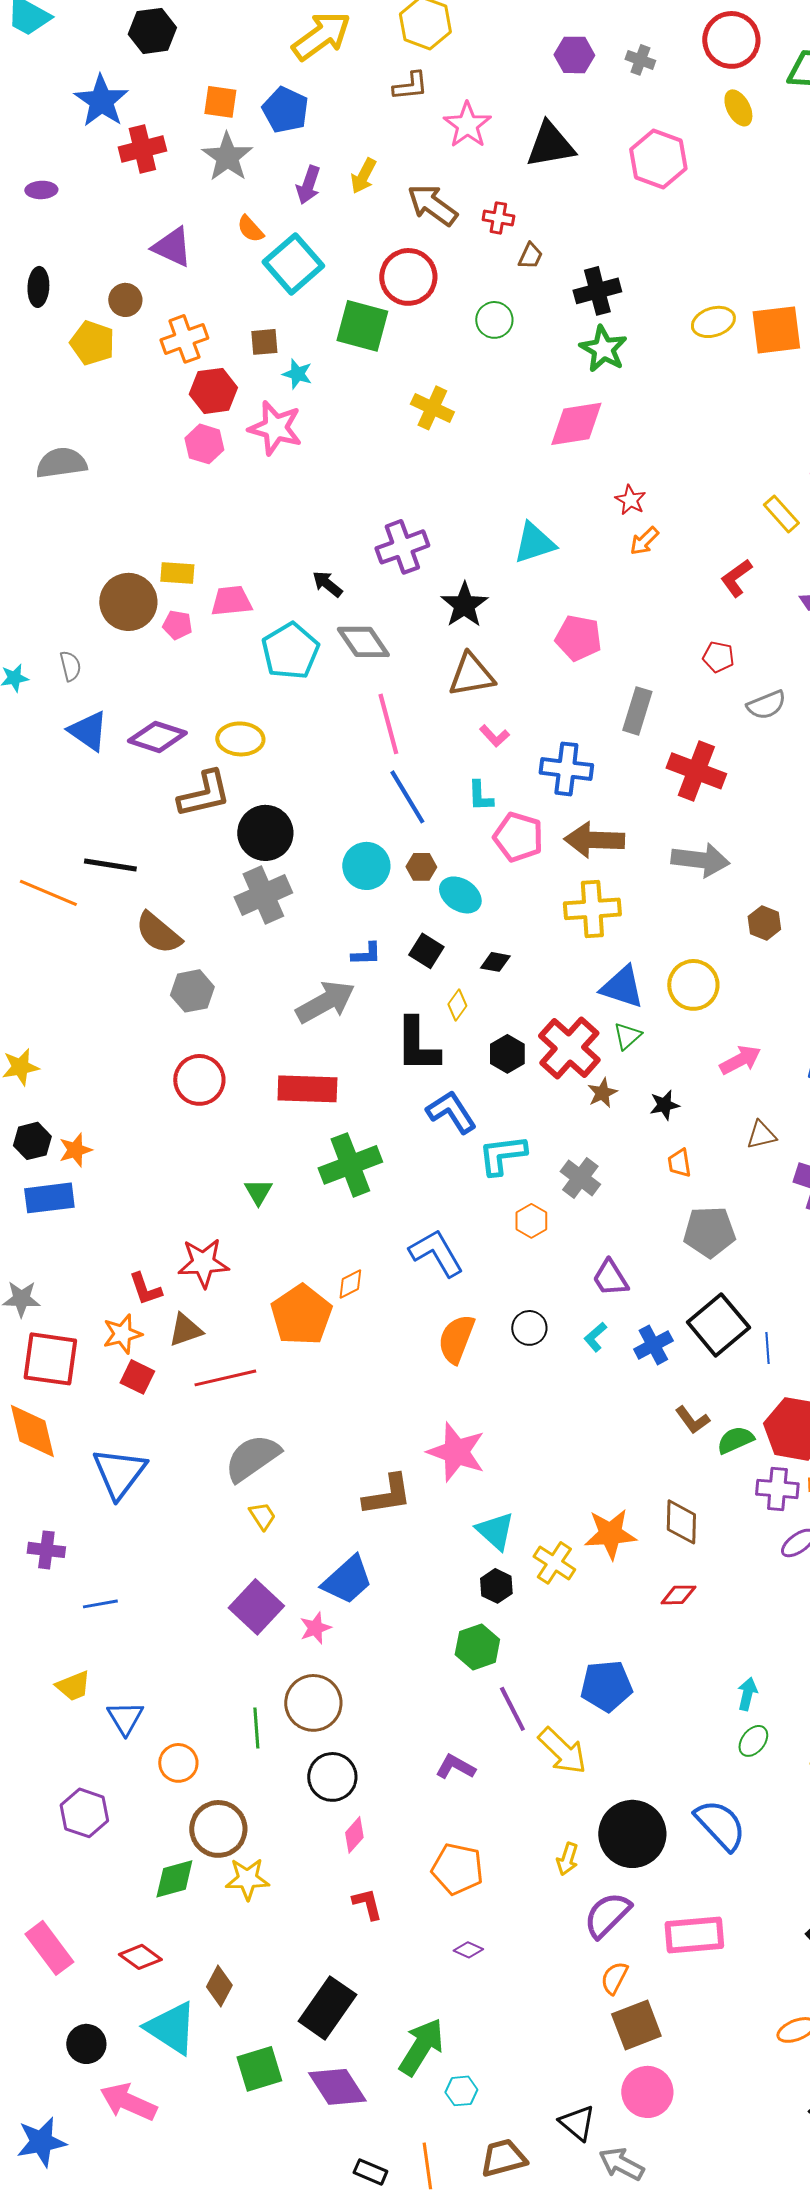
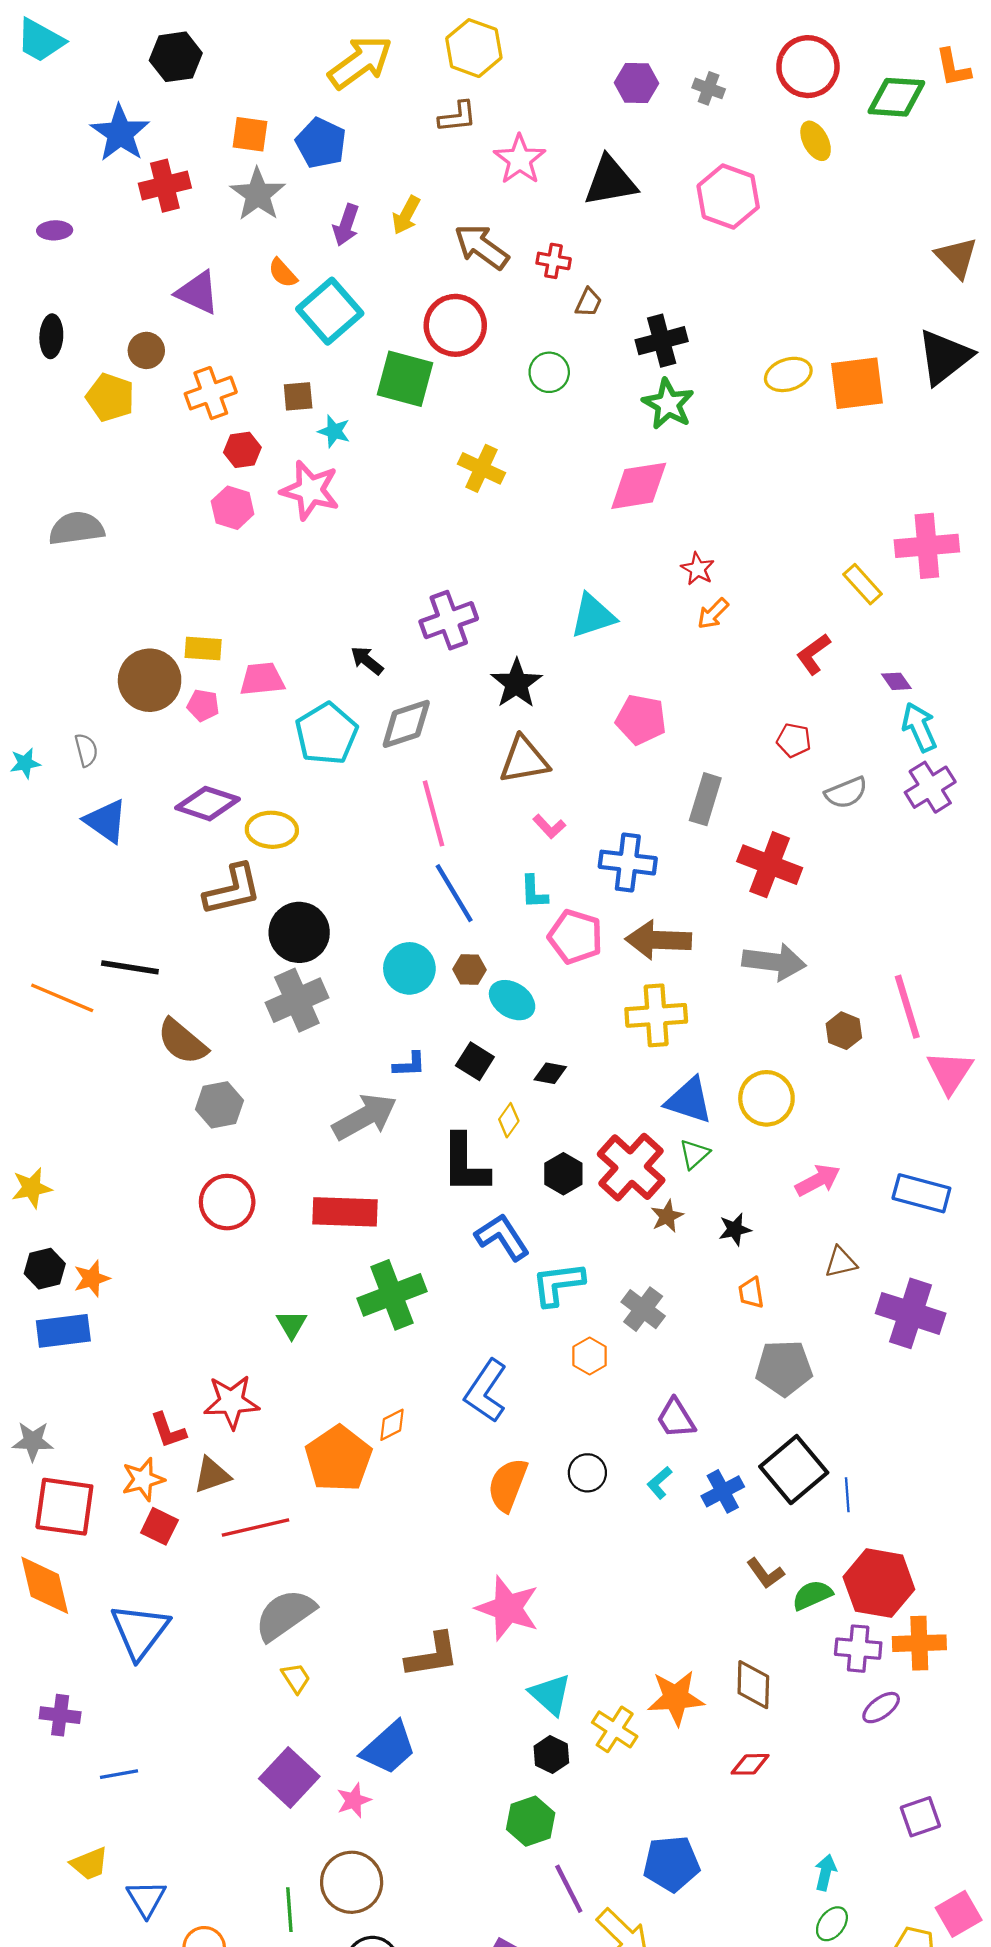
red hexagon: (213, 391) -> (242, 450), size x0.7
gray diamond: (363, 642) -> (406, 724), turned -74
purple diamond: (157, 737) -> (207, 804), moved
blue L-shape: (436, 1253) -> (486, 1391), turned -116

